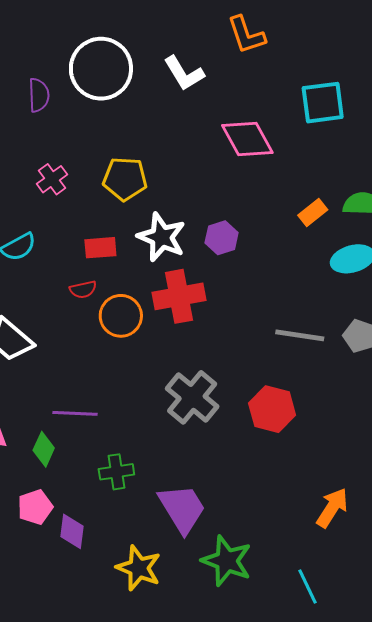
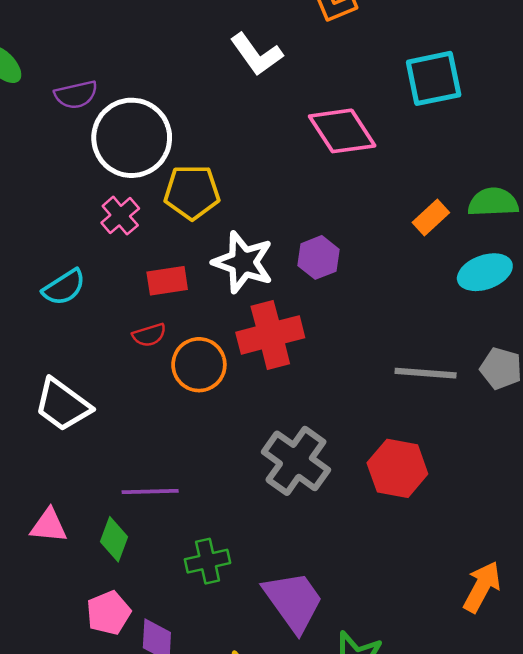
white circle: (101, 69) -> (132, 138), moved
purple semicircle: (39, 95) -> (76, 95), turned 84
pink cross: (52, 179) -> (120, 216), moved

